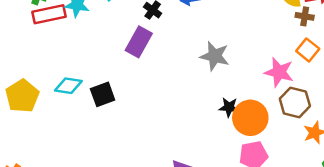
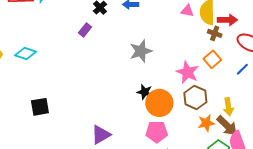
purple rectangle: (139, 42) -> (85, 30), size x0.6
gray star: (215, 56) -> (141, 51), turned 30
black square: (103, 94) -> (40, 107), moved

